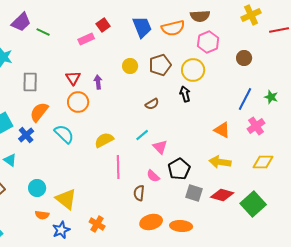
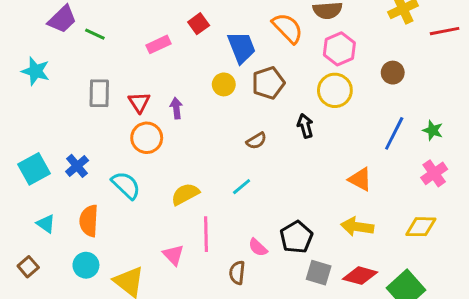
red square: (103, 25) -> (199, 24), moved
blue trapezoid: (142, 27) -> (242, 47), moved
orange semicircle: (173, 28) -> (287, 28), turned -120
yellow circle: (193, 70) -> (335, 90), moved
gray rectangle: (30, 82) -> (99, 93), moved
orange semicircle: (39, 112) -> (89, 221), moved, turned -35
pink cross: (256, 126) -> (434, 173), moved
blue cross: (26, 135) -> (77, 166), moved
pink triangle: (160, 147) -> (173, 255), moved

